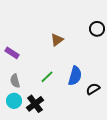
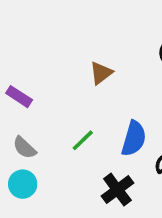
gray semicircle: (15, 81) -> (24, 148), turned -32
black cross: (35, 104) -> (117, 190), moved

